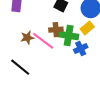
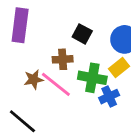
brown cross: (56, 30) -> (63, 59), moved

